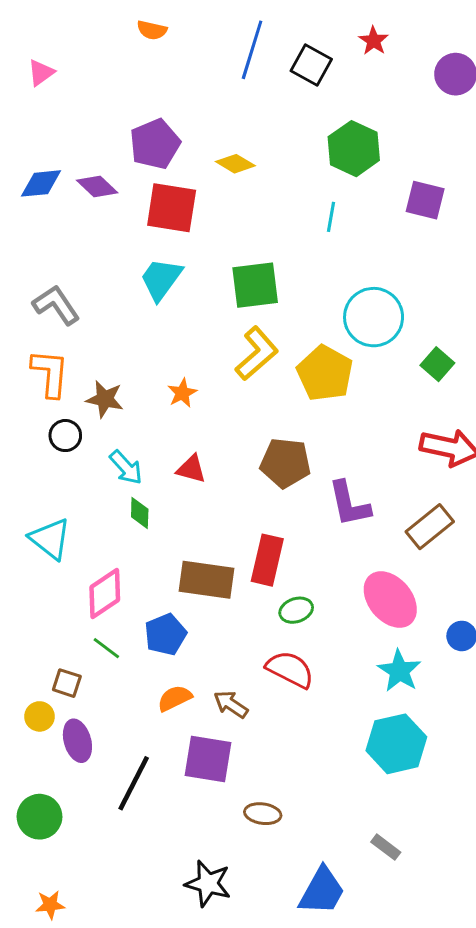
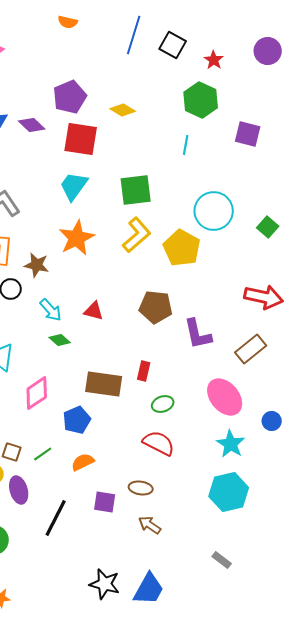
red star: (374, 41) -> (214, 60), moved
green square: (437, 364) -> (268, 227), moved
orange star: (182, 393) -> (77, 238), moved, size x1.8
green diamond: (140, 513) -> (60, 340), turned -50
red rectangle: (267, 560) -> (144, 371), size x0.6
green line: (106, 648) -> (43, 454), moved, turned -72
brown arrow: (231, 704) -> (150, 525), moved
purple square: (208, 759) -> (105, 502), size x0.7
brown ellipse: (263, 814) -> (141, 488), moved
blue trapezoid: (322, 891) -> (149, 589), moved

